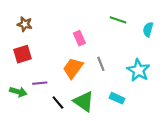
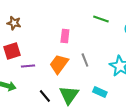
pink rectangle: (79, 38) -> (65, 36), turned 32
purple line: (40, 83) -> (28, 66), moved
green triangle: (84, 101) -> (69, 95), turned 30

